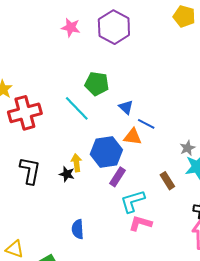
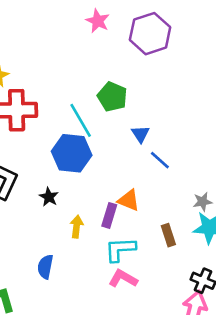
orange triangle: (133, 137) -> (129, 200), moved
blue hexagon: (106, 152) -> (72, 153), moved
yellow arrow: (76, 163) -> (77, 227), moved
purple rectangle: (118, 177) -> (109, 215), turned -30

